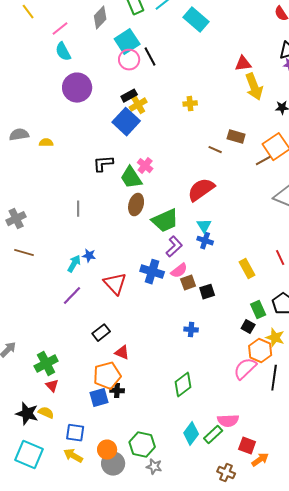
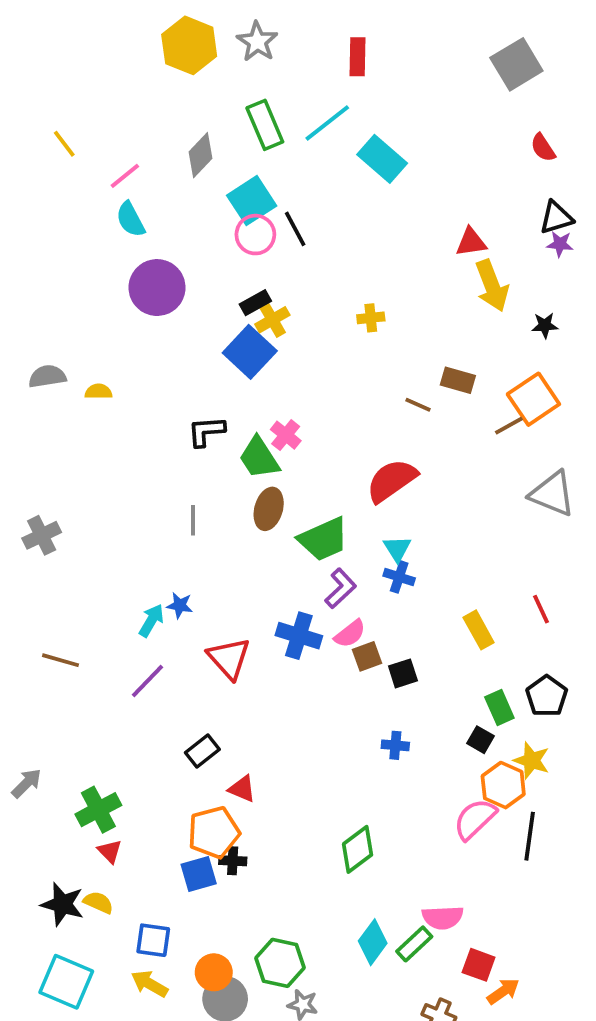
gray line: (78, 209) -> (193, 520), moved
brown line: (24, 253) -> (61, 660), moved
blue cross: (191, 330) -> (395, 745), moved

